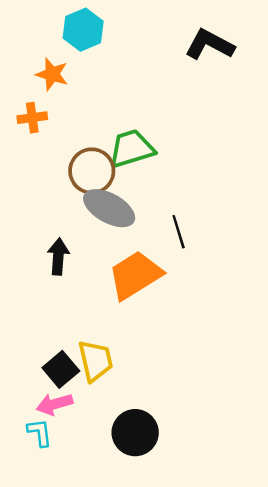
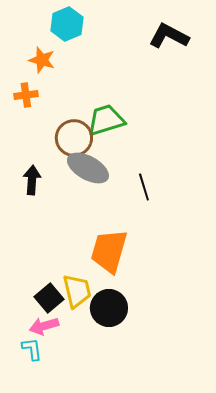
black arrow: (58, 257) -> (32, 180), moved
orange trapezoid: (135, 275) -> (109, 251), moved, turned -42
black circle: (135, 433) -> (109, 308), moved

